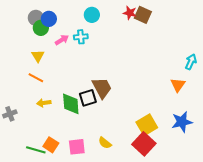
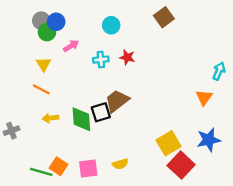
red star: (130, 13) -> (127, 57), moved
cyan circle: (92, 15) -> (111, 25), moved
brown square: (143, 15) -> (164, 17), turned 30
cyan cross: (81, 37) -> (101, 60), moved
brown trapezoid: (102, 88) -> (117, 101), turned -100
yellow semicircle: (105, 143) -> (120, 164), turned -56
red square: (144, 144) -> (181, 165), moved

